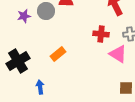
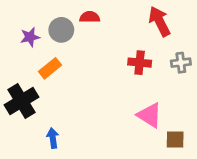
orange rectangle: (58, 54) -> (50, 68), moved
pink triangle: (118, 54) -> (150, 115), moved

